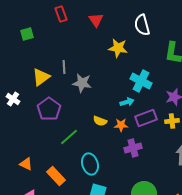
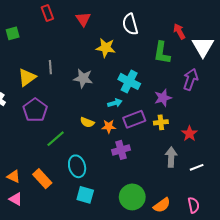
gray star: (82, 83) -> (83, 78), moved
orange triangle: (26, 164) -> (14, 177), moved

